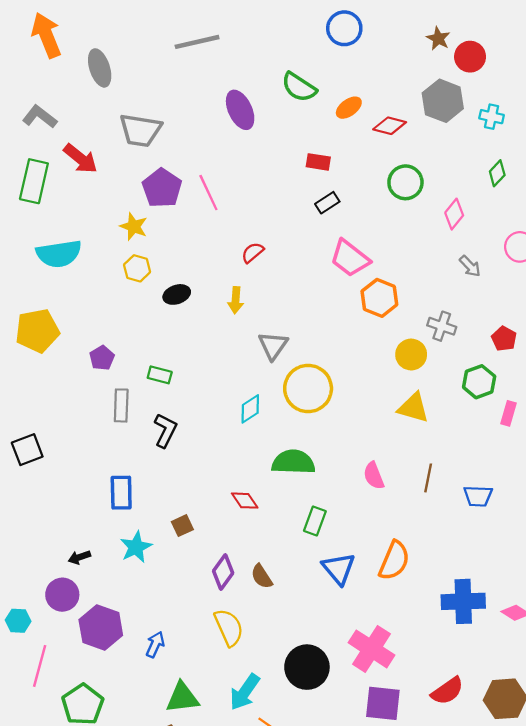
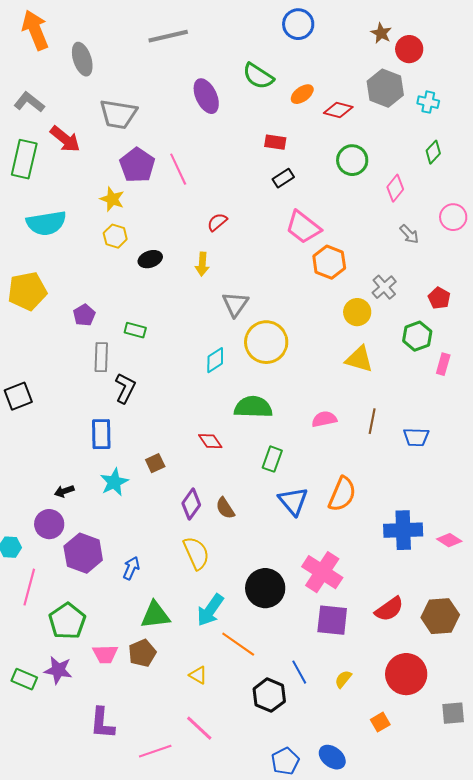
gray cross: (442, 326) -> (384, 287), turned 30
black L-shape: (165, 430) -> (125, 388), moved
pink semicircle: (374, 476) -> (324, 419), turned 100

